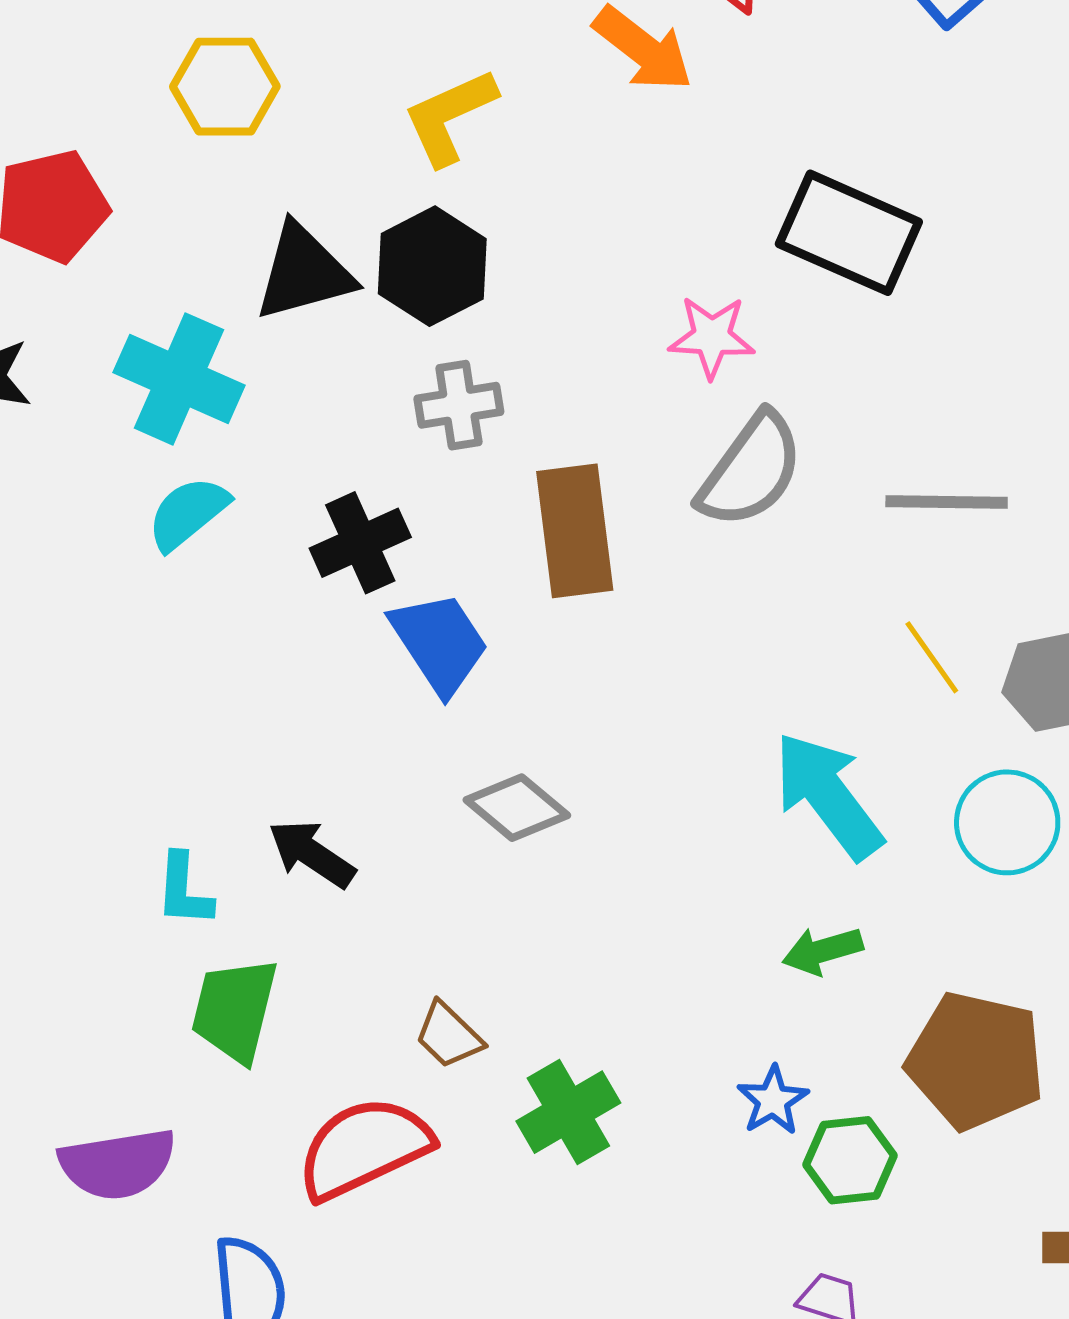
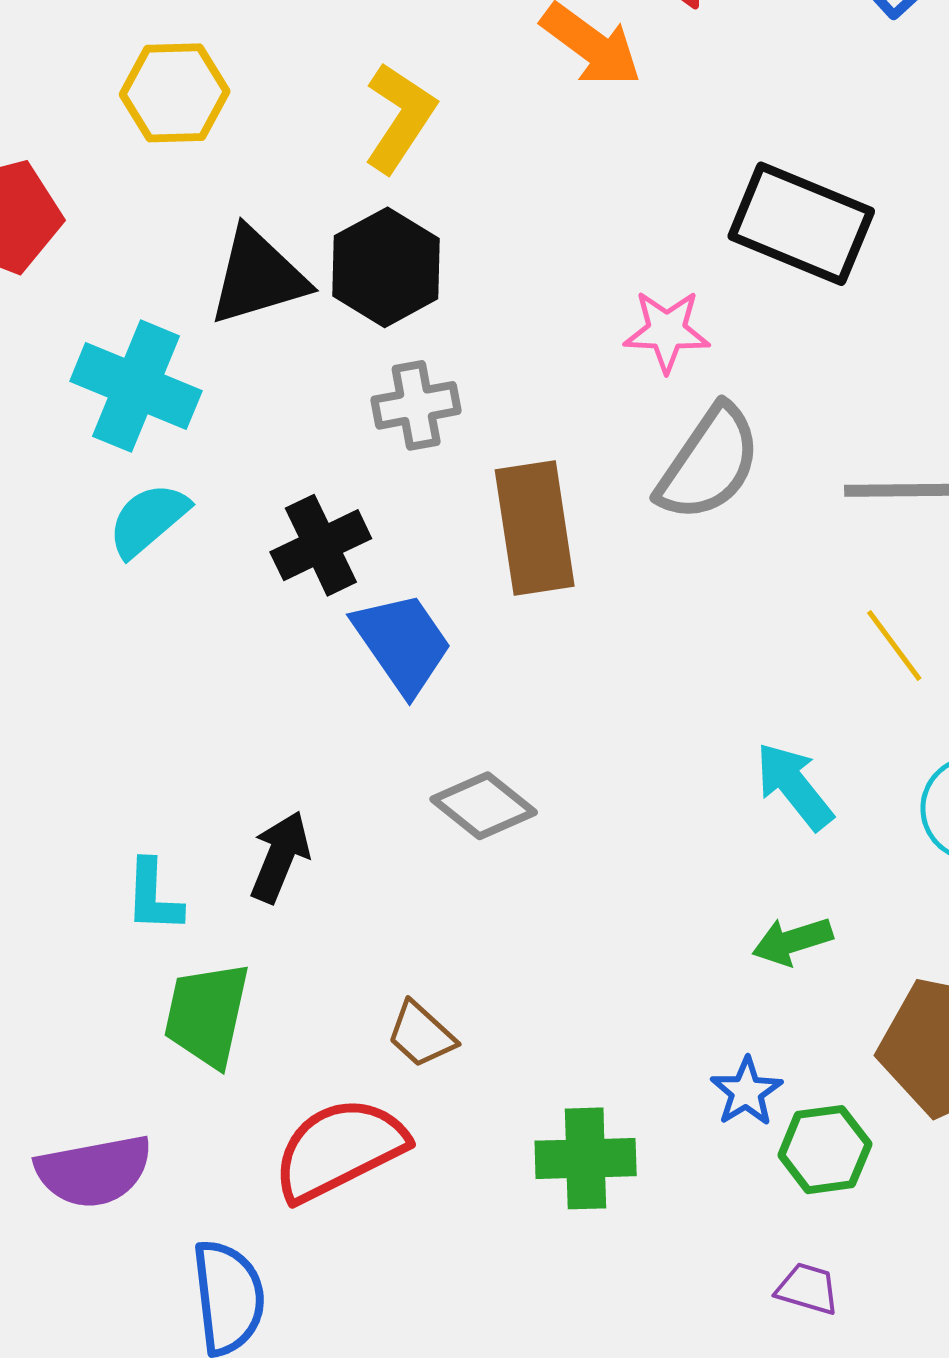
yellow L-shape: (450, 117) -> (400, 118), turned 149
cyan arrow: (828, 796) -> (794, 786), size x0.7
black arrow: (312, 854) -> (280, 857), turned 80
green cross: (568, 1112) -> (586, 1158), moved, turned 30

